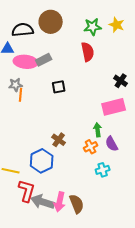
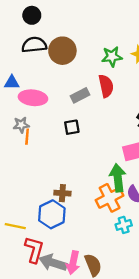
black semicircle: (23, 30) -> (34, 45), moved
gray rectangle: (44, 60) -> (80, 95), moved
green arrow: (98, 130) -> (118, 178), size x1.6
brown cross: (59, 140) -> (62, 193), moved, turned -32
orange cross: (91, 147) -> (110, 198), size x1.6

